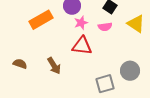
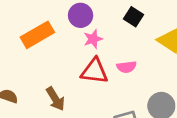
pink semicircle: (105, 27) -> (126, 67), moved

